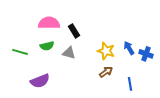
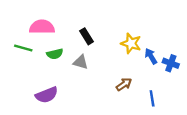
pink semicircle: (49, 23) -> (42, 27), moved
yellow star: (106, 51) -> (131, 43), moved
green line: (20, 52) -> (23, 48), moved

